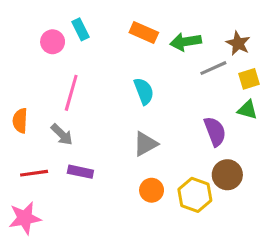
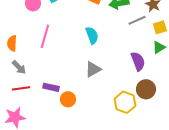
green triangle: (247, 110) -> (159, 47), turned -48
orange semicircle: (20, 121) -> (12, 43), moved
gray arrow: (62, 135) -> (19, 67), moved
orange circle: (152, 190) -> (68, 99), moved

